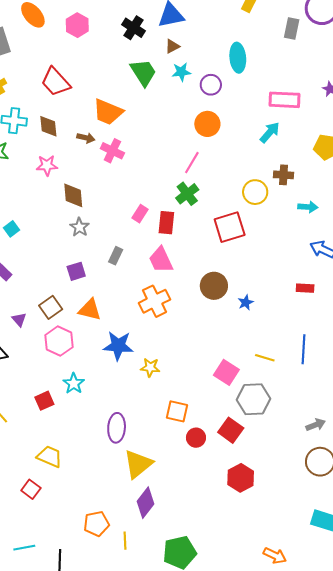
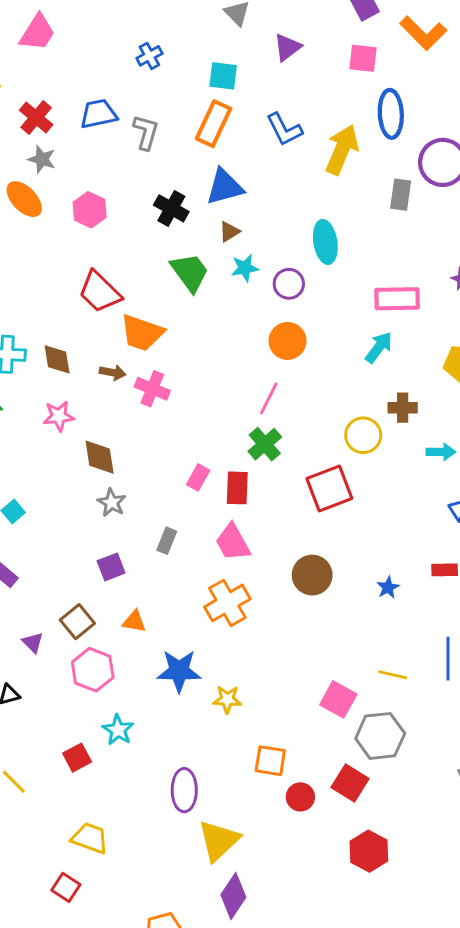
red trapezoid: (56, 82) -> (100, 292), moved
blue star: (246, 303) -> (388, 588), moved
orange triangle: (90, 310) -> (134, 622), size x0.7

